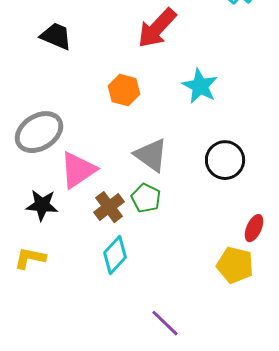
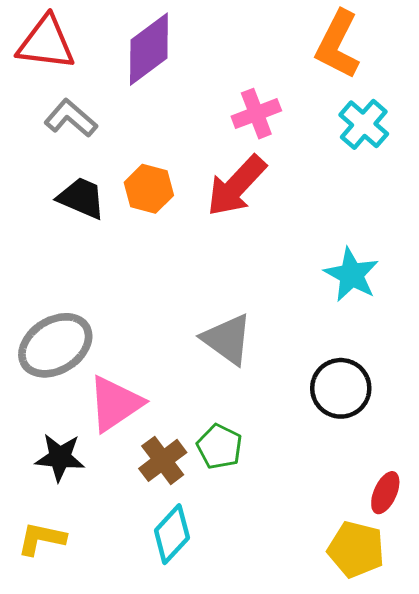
cyan star: (200, 86) -> (351, 275), moved
orange hexagon: (124, 90) -> (149, 189), moved
gray triangle: (151, 155) -> (227, 339), moved

